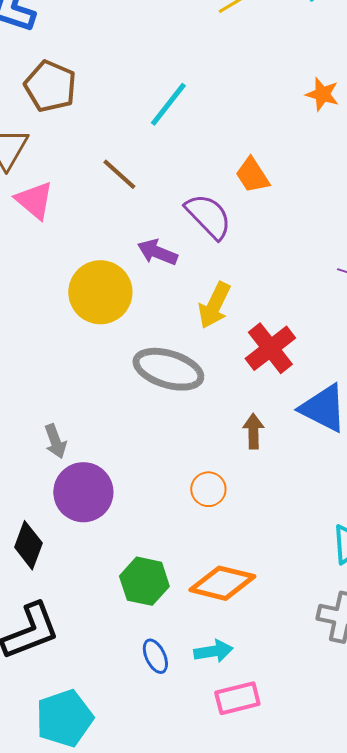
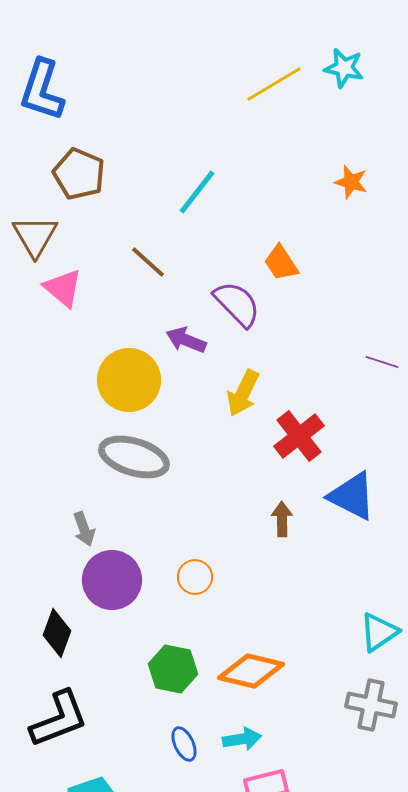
gray ellipse: (168, 369) -> (134, 457), moved
orange circle: (208, 489) -> (195, 577), moved

